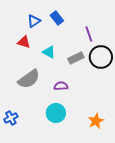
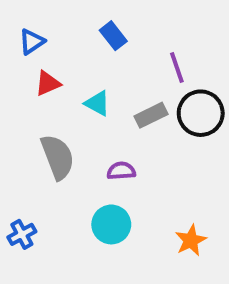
blue triangle: (34, 21) -> (32, 42), moved
red triangle: (24, 42) -> (48, 83), turned -40
gray semicircle: (29, 79) -> (58, 157), turned -75

